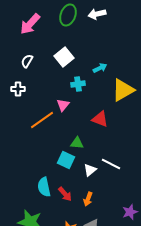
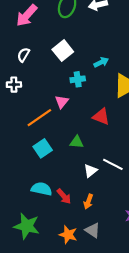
cyan square: (66, 160) -> (43, 148), moved, turned 30
cyan semicircle: (44, 187) -> (42, 189), turned 114

